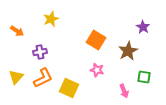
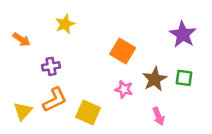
purple star: (143, 27) -> (183, 34), size x1.5
brown star: (128, 51) -> (155, 79), moved
yellow triangle: (16, 77) -> (23, 111), moved
green square: (144, 77) -> (184, 78), moved

